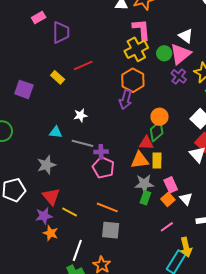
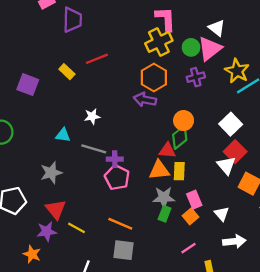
purple cross: (179, 76) -> (196, 77), moved, turned 35
purple arrow: (126, 100) -> (145, 100), turned 84
white triangle: (186, 199) -> (222, 214), moved
orange star: (51, 233) -> (32, 254), moved

